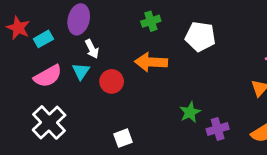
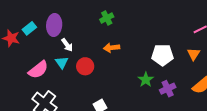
white pentagon: (200, 37) -> (162, 55), moved
cyan rectangle: (43, 39) -> (29, 28), moved
orange arrow: (151, 62) -> (112, 48), size x0.7

